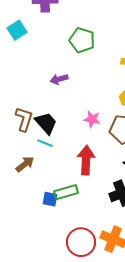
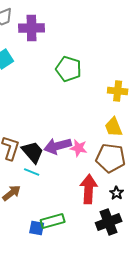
purple arrow: (59, 79) -> (58, 146), moved, size x1.5
red arrow: (86, 160) -> (89, 189), moved

